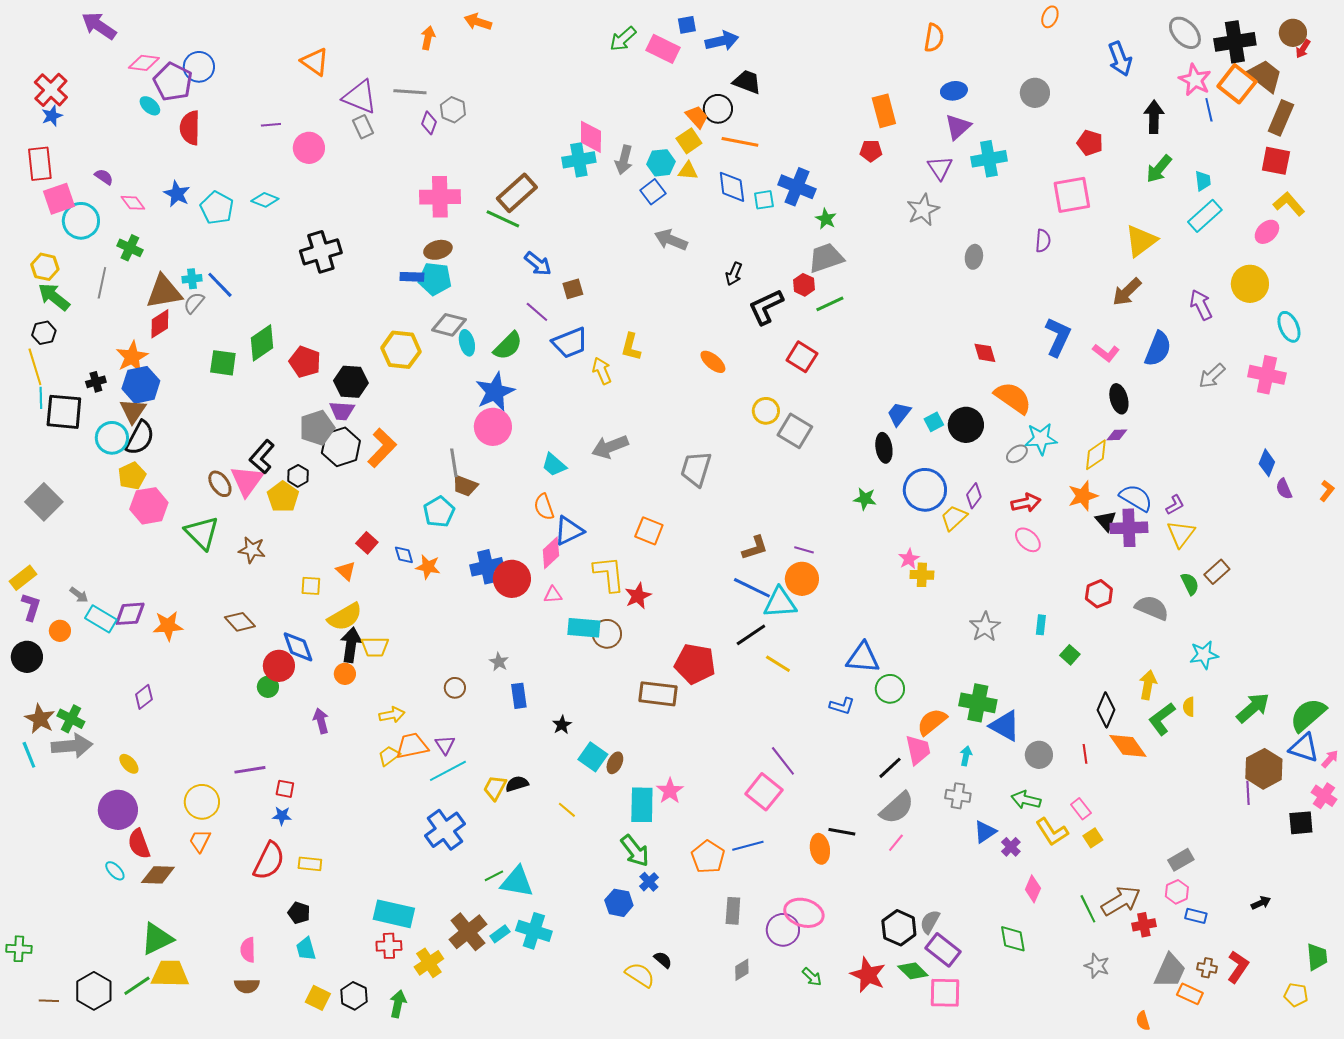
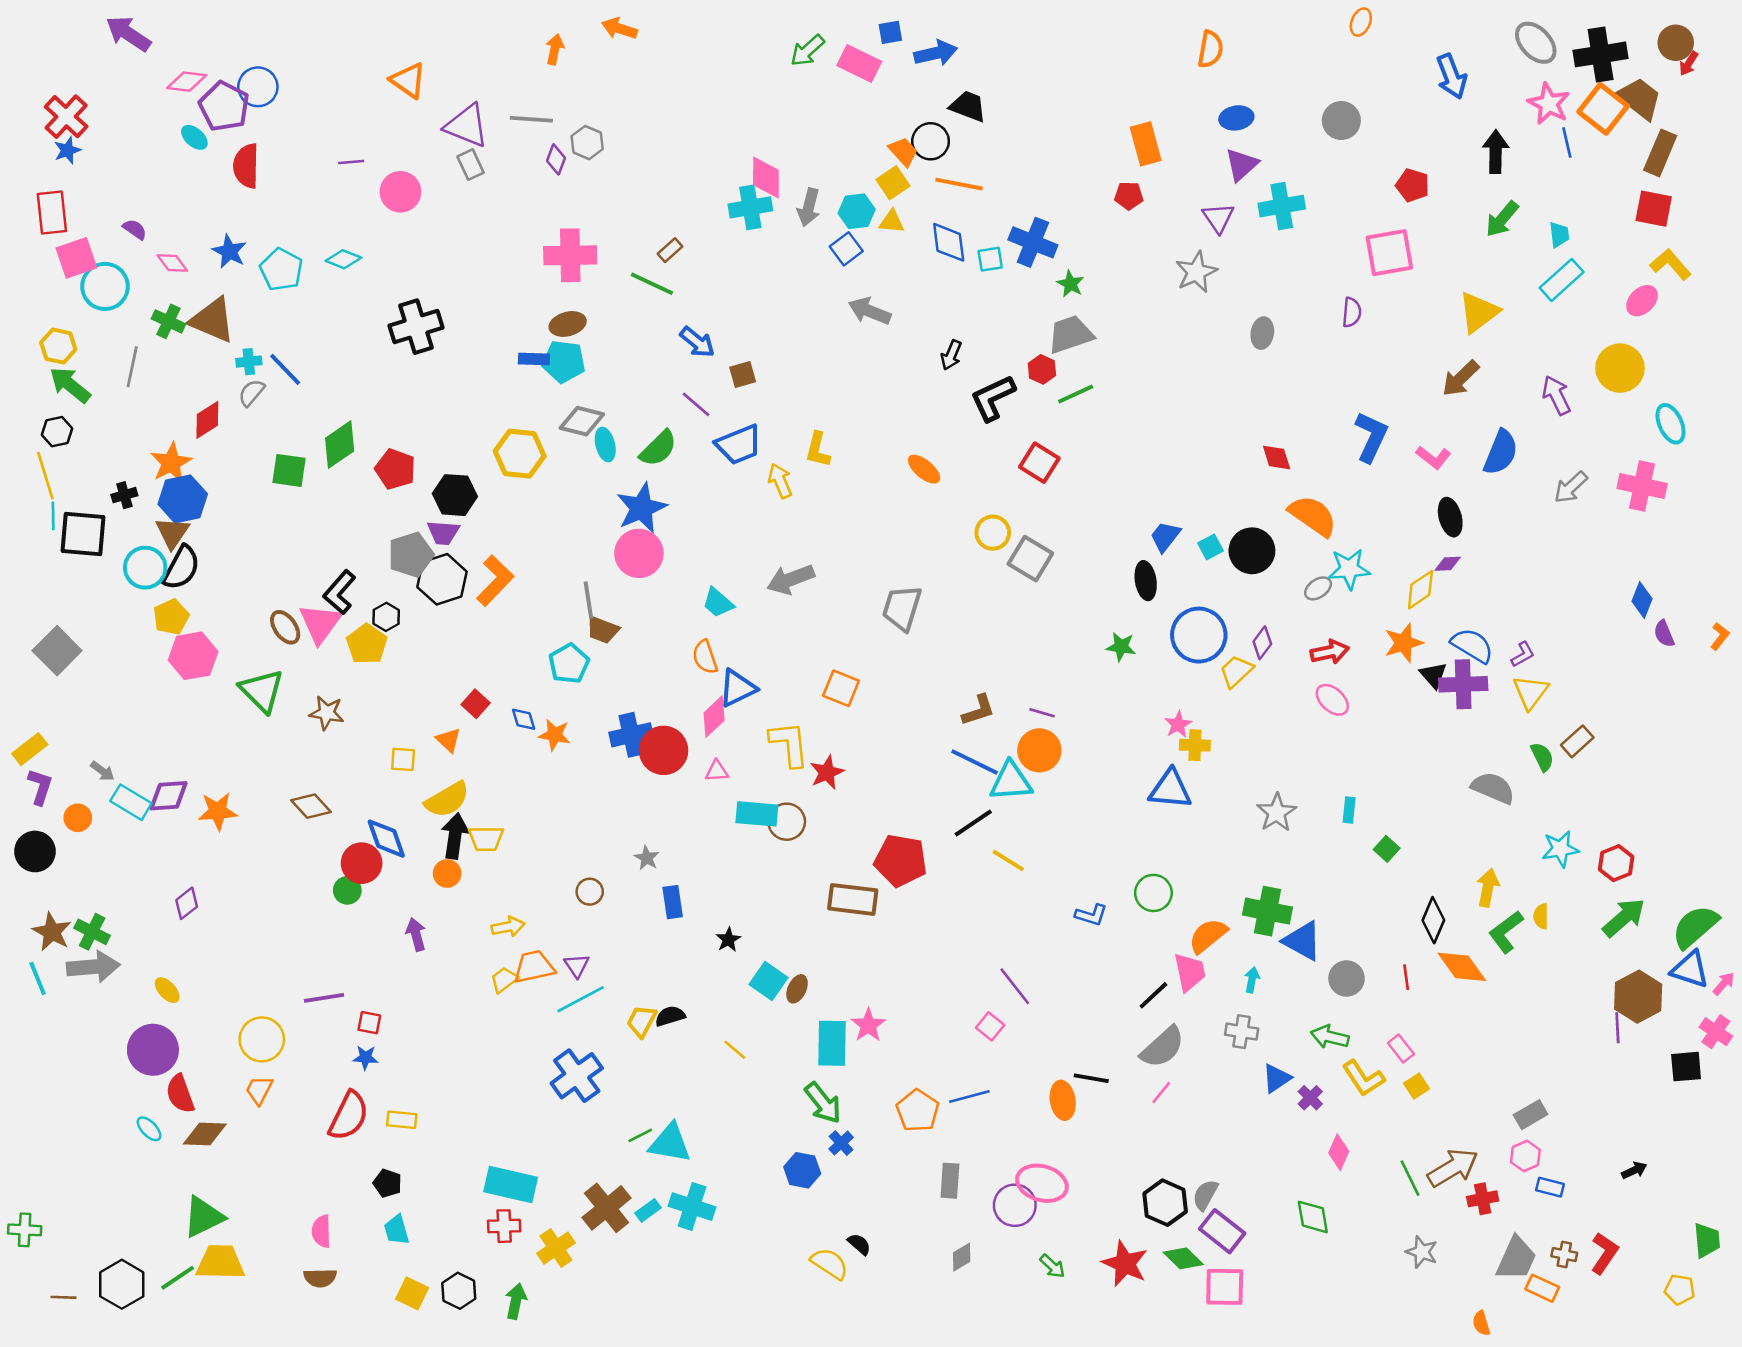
brown rectangle: (517, 193) -> (670, 250), size x0.5
brown triangle: (164, 292) -> (213, 320), moved, turned 33
red hexagon: (1099, 594) -> (1616, 863), moved
blue triangle: (863, 658) -> (1170, 789), moved
pink square: (764, 792) -> (990, 1026), size x0.6

